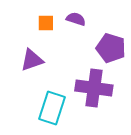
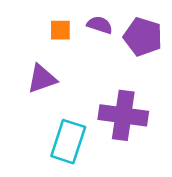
purple pentagon: (111, 48) -> (143, 37), moved

